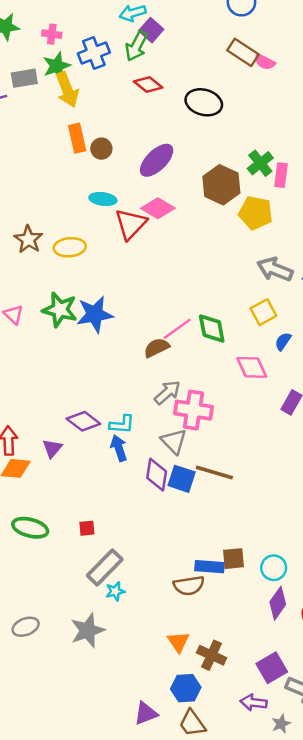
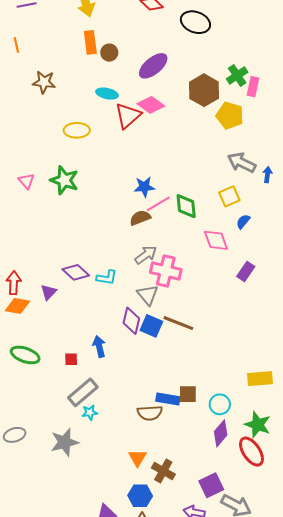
brown star: (28, 239) -> (44, 82), moved, turned -30
blue star: (95, 314) -> (144, 187), moved, size x0.7
blue arrow: (119, 448) -> (99, 346), moved

